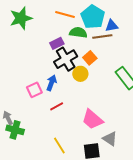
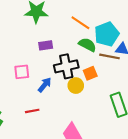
purple rectangle: (57, 43) -> (46, 45), moved
pink square: (34, 90) -> (22, 72), moved
red line: (57, 106) -> (32, 111), moved

